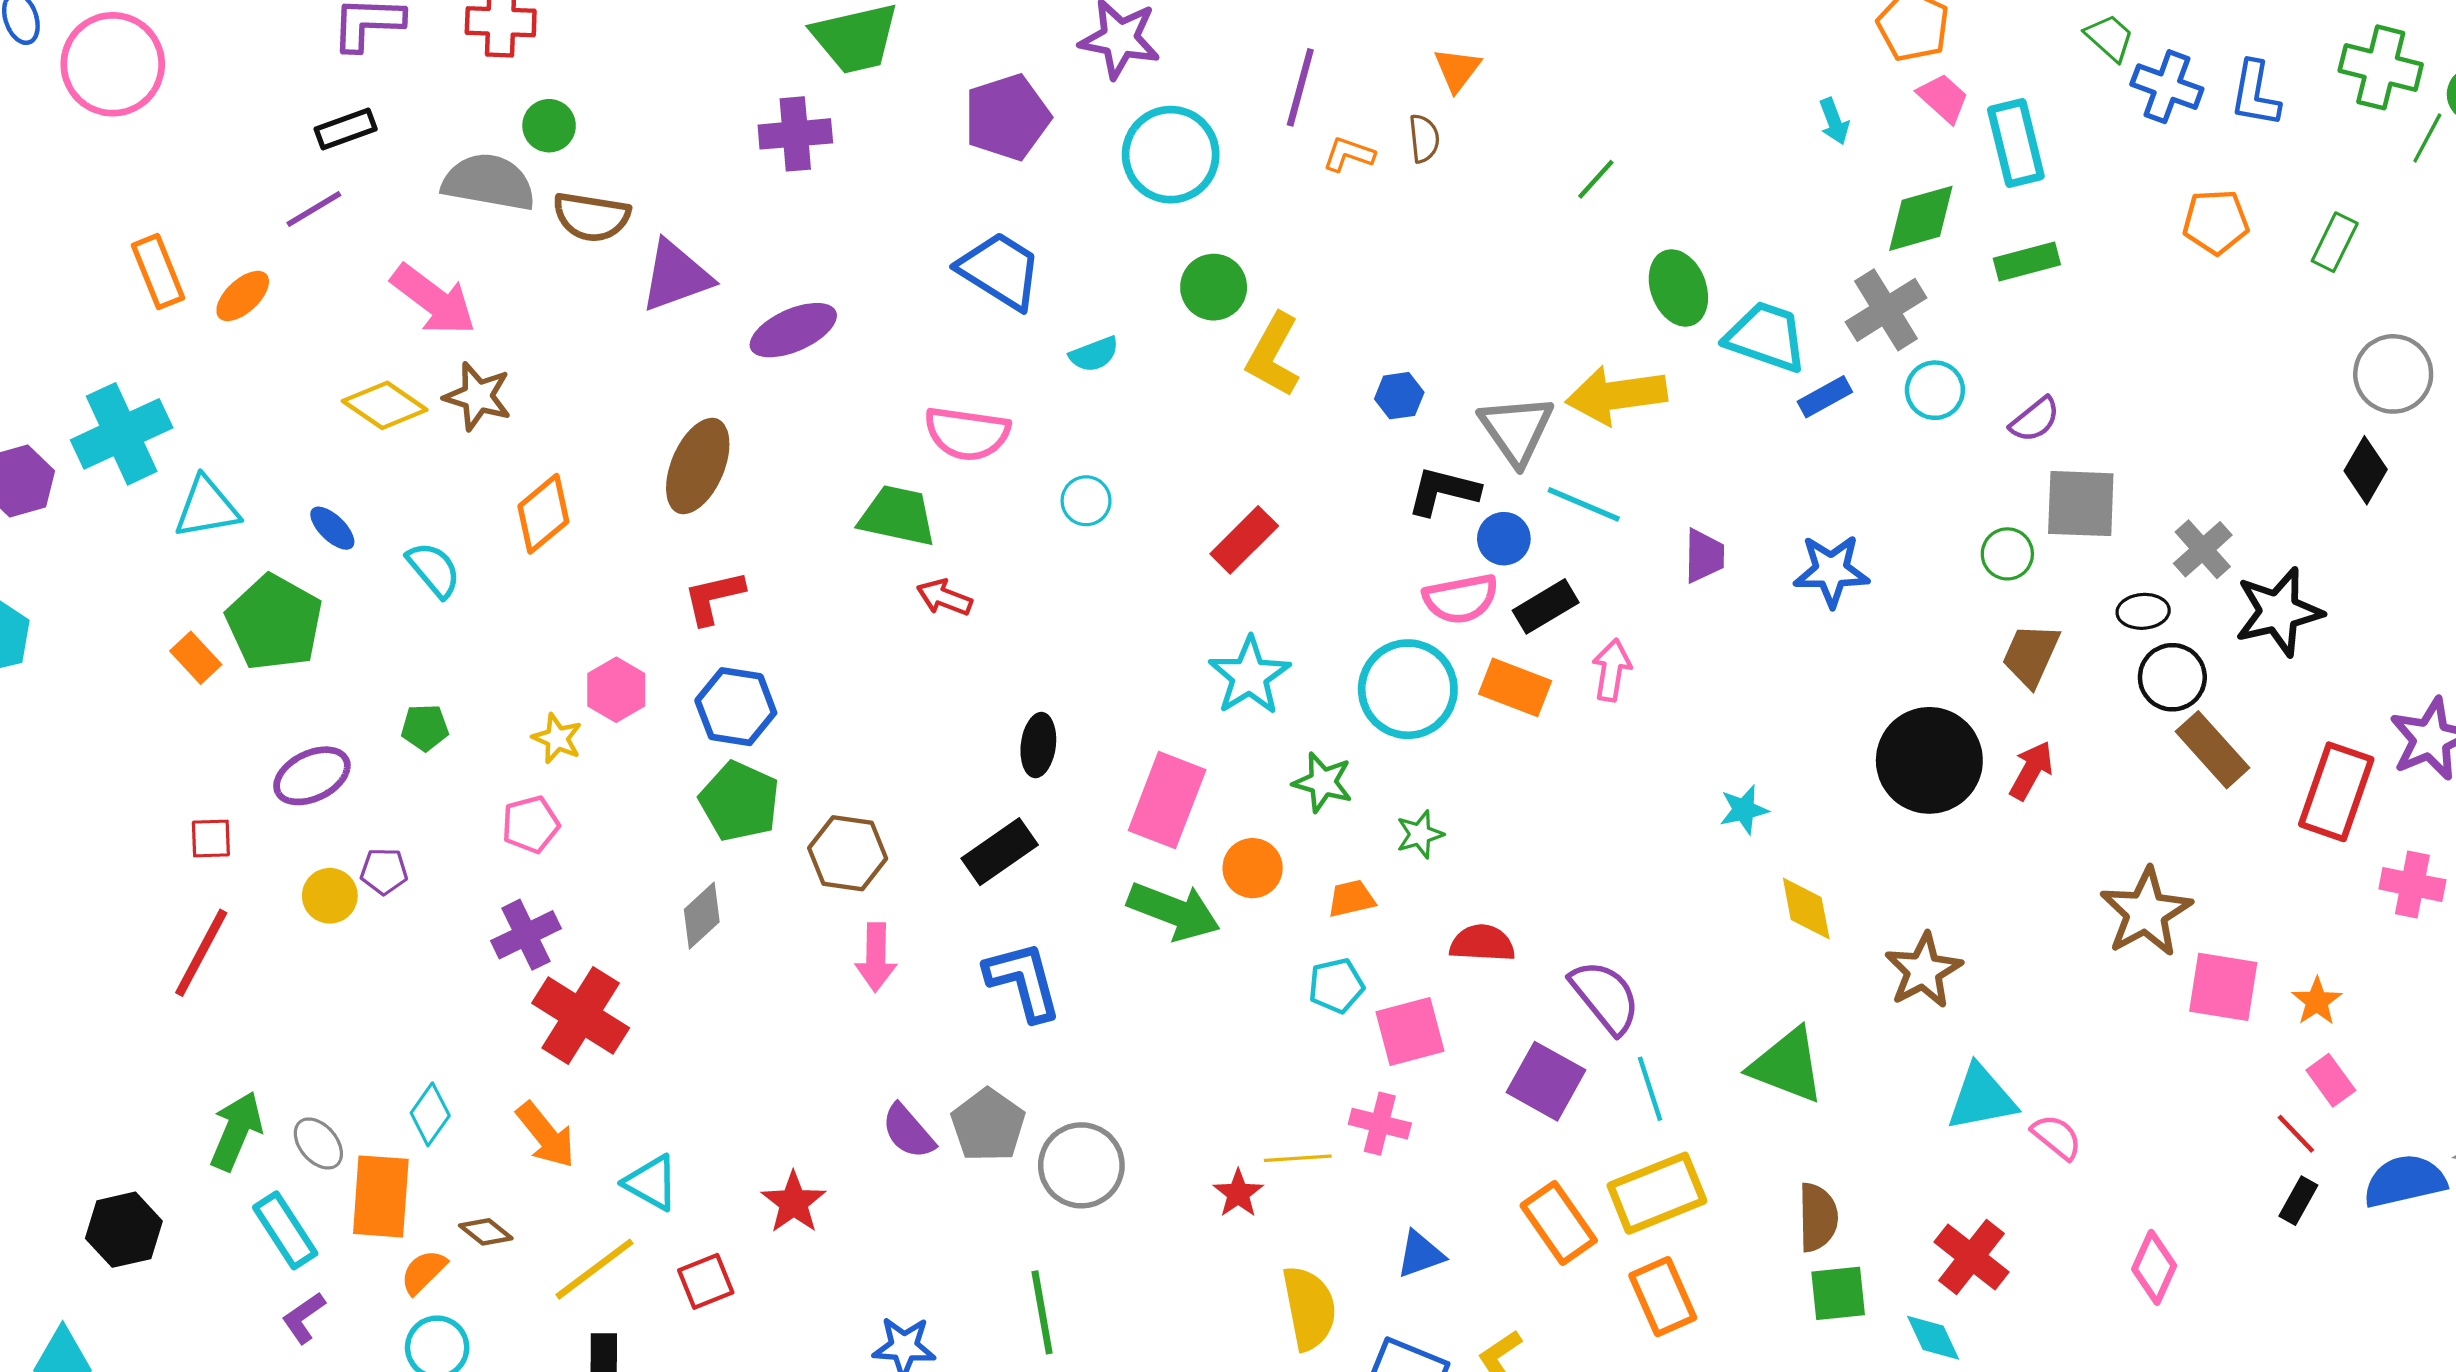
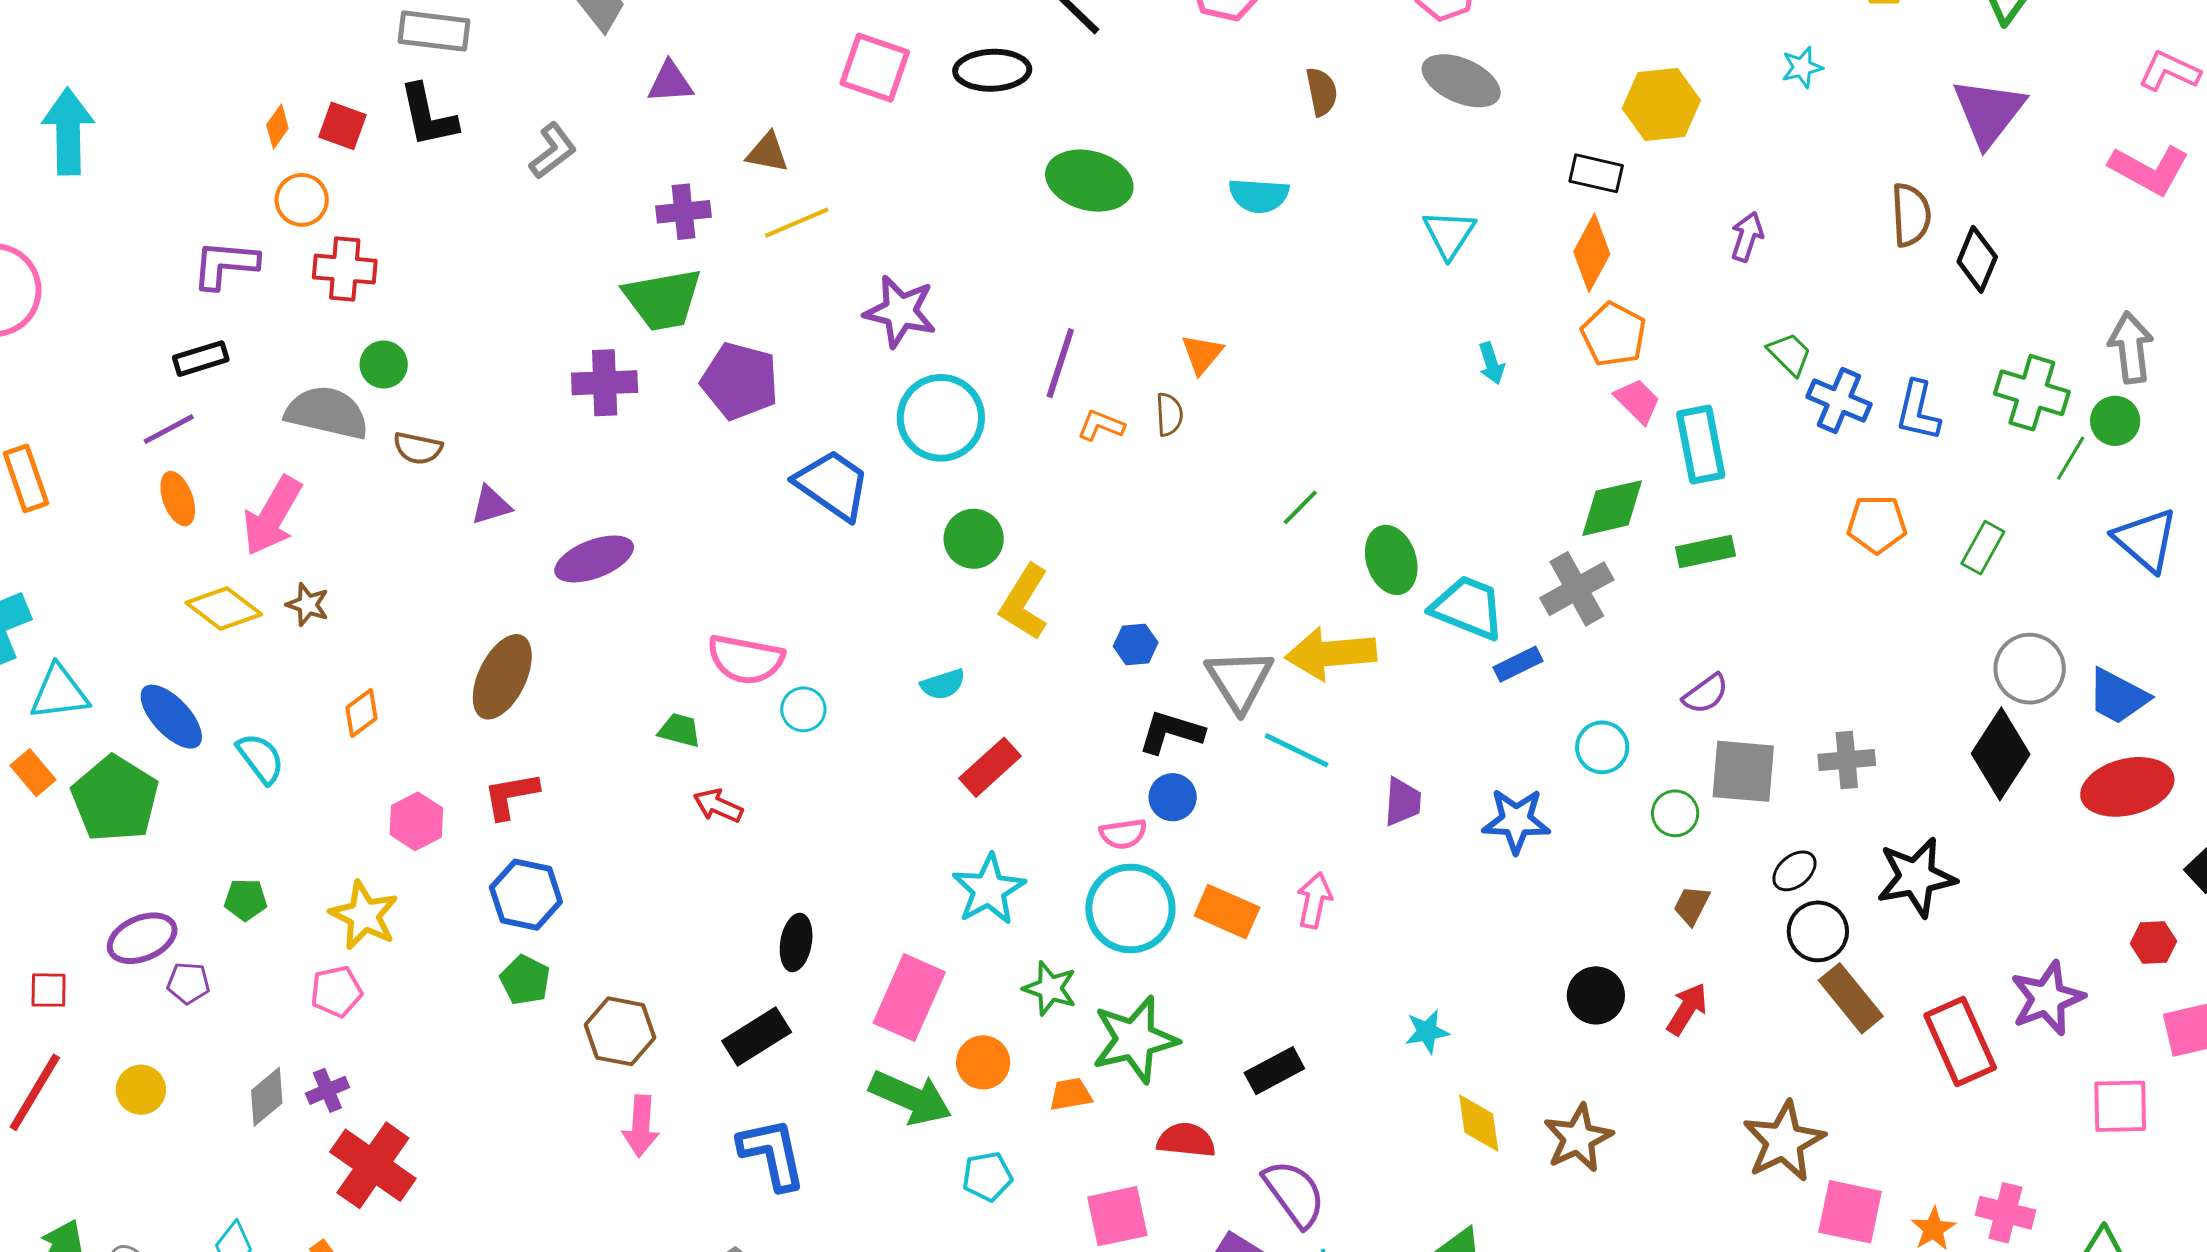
purple pentagon: (1007, 117) -> (740, 381), moved, turned 30
cyan arrow: (1834, 121) -> (1491, 363), moved
green line: (1596, 179) -> (1300, 507), moved
brown semicircle: (591, 217) -> (418, 448), size x0.7
blue trapezoid: (1000, 270) -> (832, 485), moved
purple triangle: (676, 276) -> (491, 505), size x0.6
orange ellipse: (243, 296) -> (178, 499), moved, turned -70
pink arrow: (434, 300) -> (272, 516), turned 80
cyan semicircle: (1094, 354) -> (943, 684), moved
cyan circle: (1935, 390) -> (1602, 747), moved
brown star: (478, 396) -> (308, 605), size x0.7
black diamond: (2366, 470) -> (2001, 754), size x1.5
cyan circle: (1086, 501) -> (803, 709), moved
orange diamond: (543, 514) -> (362, 713), size x0.7
green trapezoid: (897, 516) -> (680, 730), size x0.6
blue ellipse: (332, 528) -> (171, 717), size x1.6
blue circle: (1504, 539) -> (1173, 797), moved
gray cross: (2203, 549) -> (1847, 760), moved, turned 34
pink semicircle: (1461, 599) -> (1123, 834), moved, size x0.7
black rectangle: (1546, 606) -> (1274, 1071), moved
black ellipse: (2143, 611) -> (1794, 871), turned -39
brown trapezoid: (2031, 655) -> (1692, 905), size x0.7
orange rectangle: (196, 658) -> (33, 773), moved
pink hexagon: (616, 690) -> (416, 821), moved
yellow star: (557, 738) -> (364, 915), size x1.5
black circle: (1929, 760) -> (1596, 995), size x0.6
red rectangle: (2336, 792) -> (1960, 1042), turned -46
green pentagon: (739, 801) -> (525, 980), size x0.7
green star: (1420, 834) -> (1135, 1040), size x2.0
purple pentagon: (384, 871) -> (188, 983), moved
pink cross: (2412, 884) -> (2005, 1213), moved
yellow circle: (330, 896) -> (141, 1090), moved
gray diamond: (702, 916) -> (267, 1097), moved
purple cross: (526, 935) -> (327, 1090), size x0.7
brown star: (1923, 971) -> (1578, 1138), moved
cyan pentagon: (1336, 986) -> (987, 1176), moved

